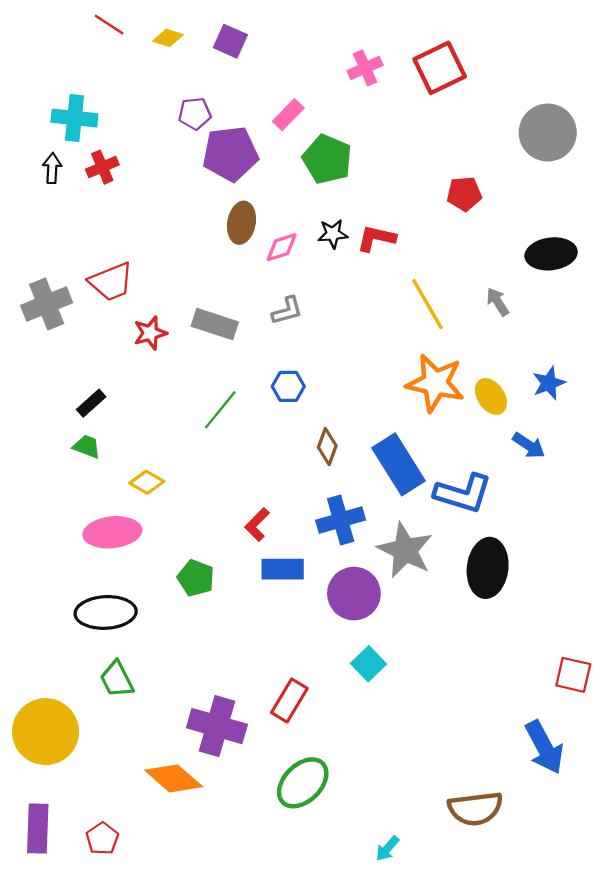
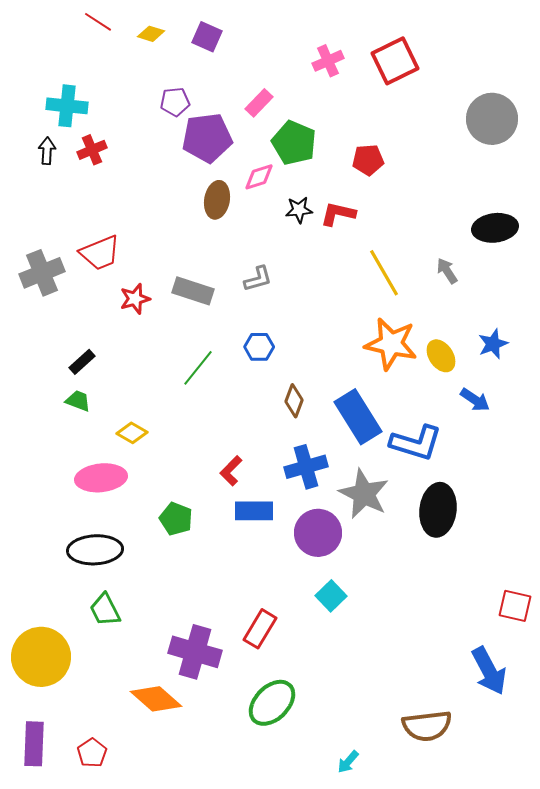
red pentagon: (464, 194) -> (368, 160), moved
pink diamond: (282, 247) -> (259, 177), moved

